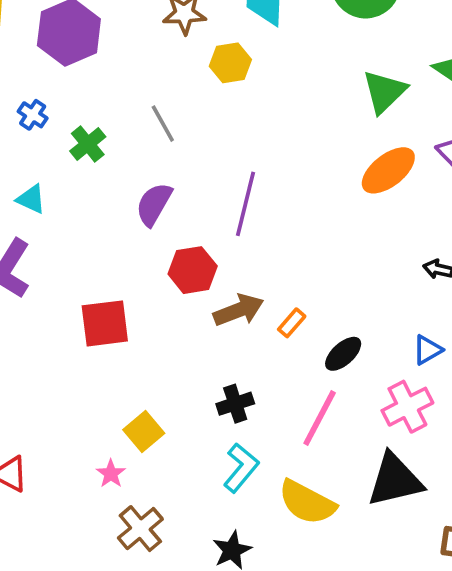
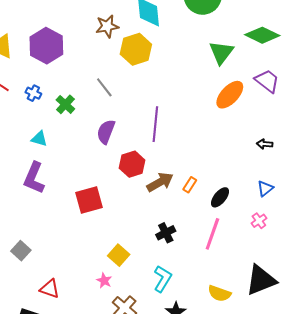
yellow hexagon: (230, 63) -> (136, 49), size x1.4
pink cross: (407, 407) -> (259, 221), size x0.6
cyan L-shape: (241, 468) -> (163, 279), moved
black triangle: (395, 480) -> (261, 280), moved
yellow semicircle: (307, 502) -> (219, 293), moved, size x0.7

